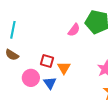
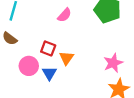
pink semicircle: (74, 30) -> (64, 15), moved

